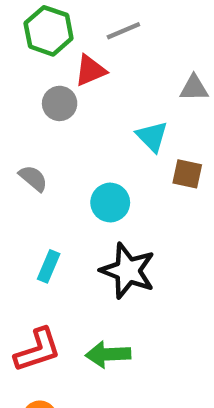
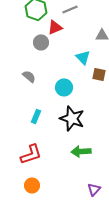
green arrow: (108, 354) -> (81, 151), moved

